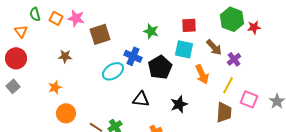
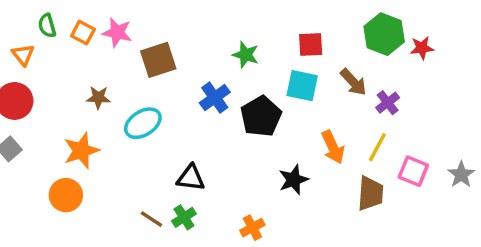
blue cross: (133, 56) -> (215, 98), turned 30
cyan ellipse: (113, 71) -> (143, 123), moved
orange arrow: (202, 74) -> (333, 147), moved
orange star: (55, 87) -> (81, 151), size x1.5
black triangle: (141, 99) -> (191, 178), moved
orange circle: (66, 113) -> (66, 195), moved

